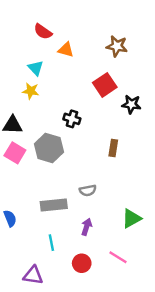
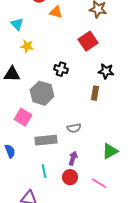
cyan triangle: (36, 68) -> (17, 24), moved
black star: (131, 104) -> (106, 71), moved
pink square: (15, 153) -> (23, 117), moved
red circle: (82, 263) -> (70, 177), moved

